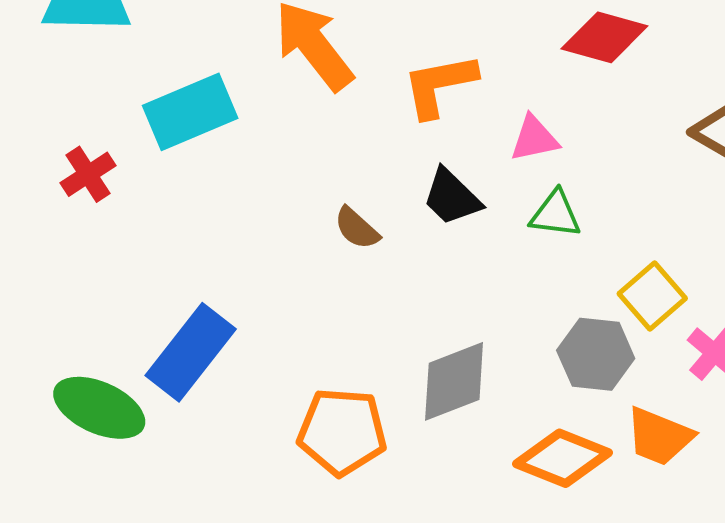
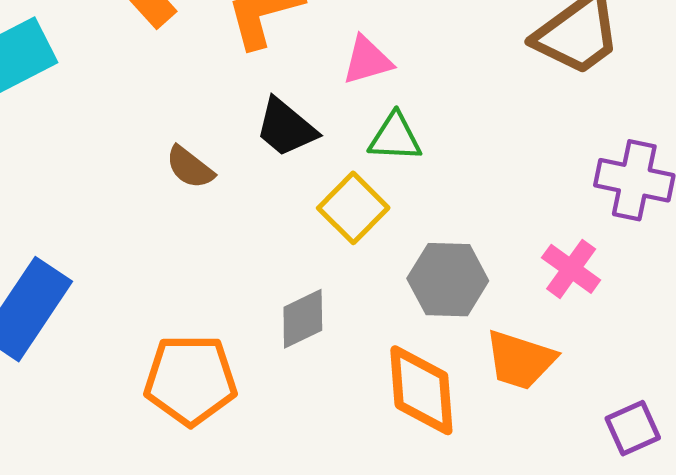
yellow square: (652, 296) -> (353, 208), moved
gray diamond: (454, 381) -> (303, 319), size x0.7
orange diamond: (562, 458) -> (421, 390), turned 68

